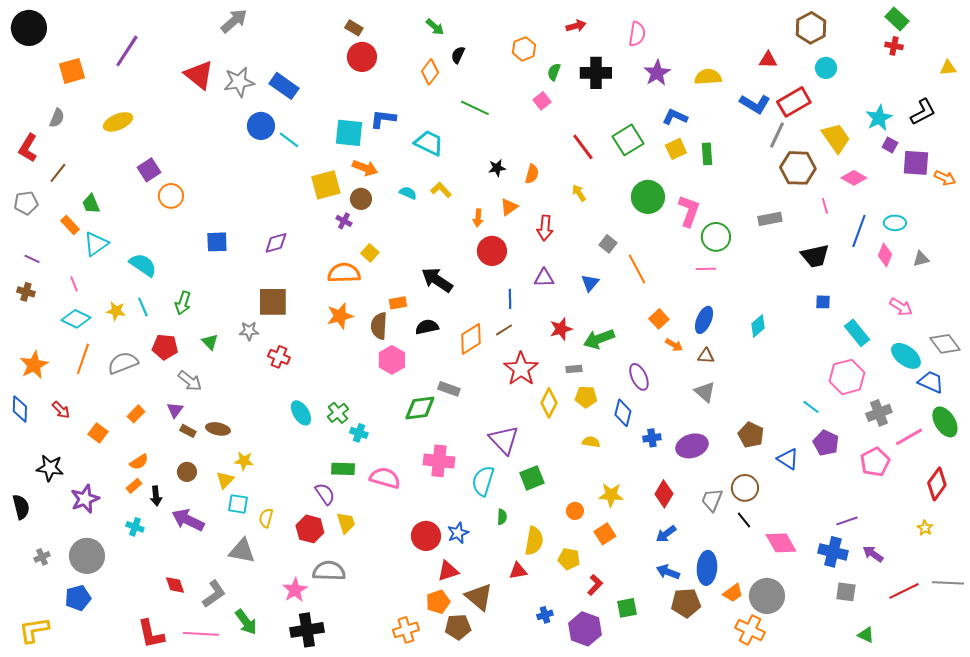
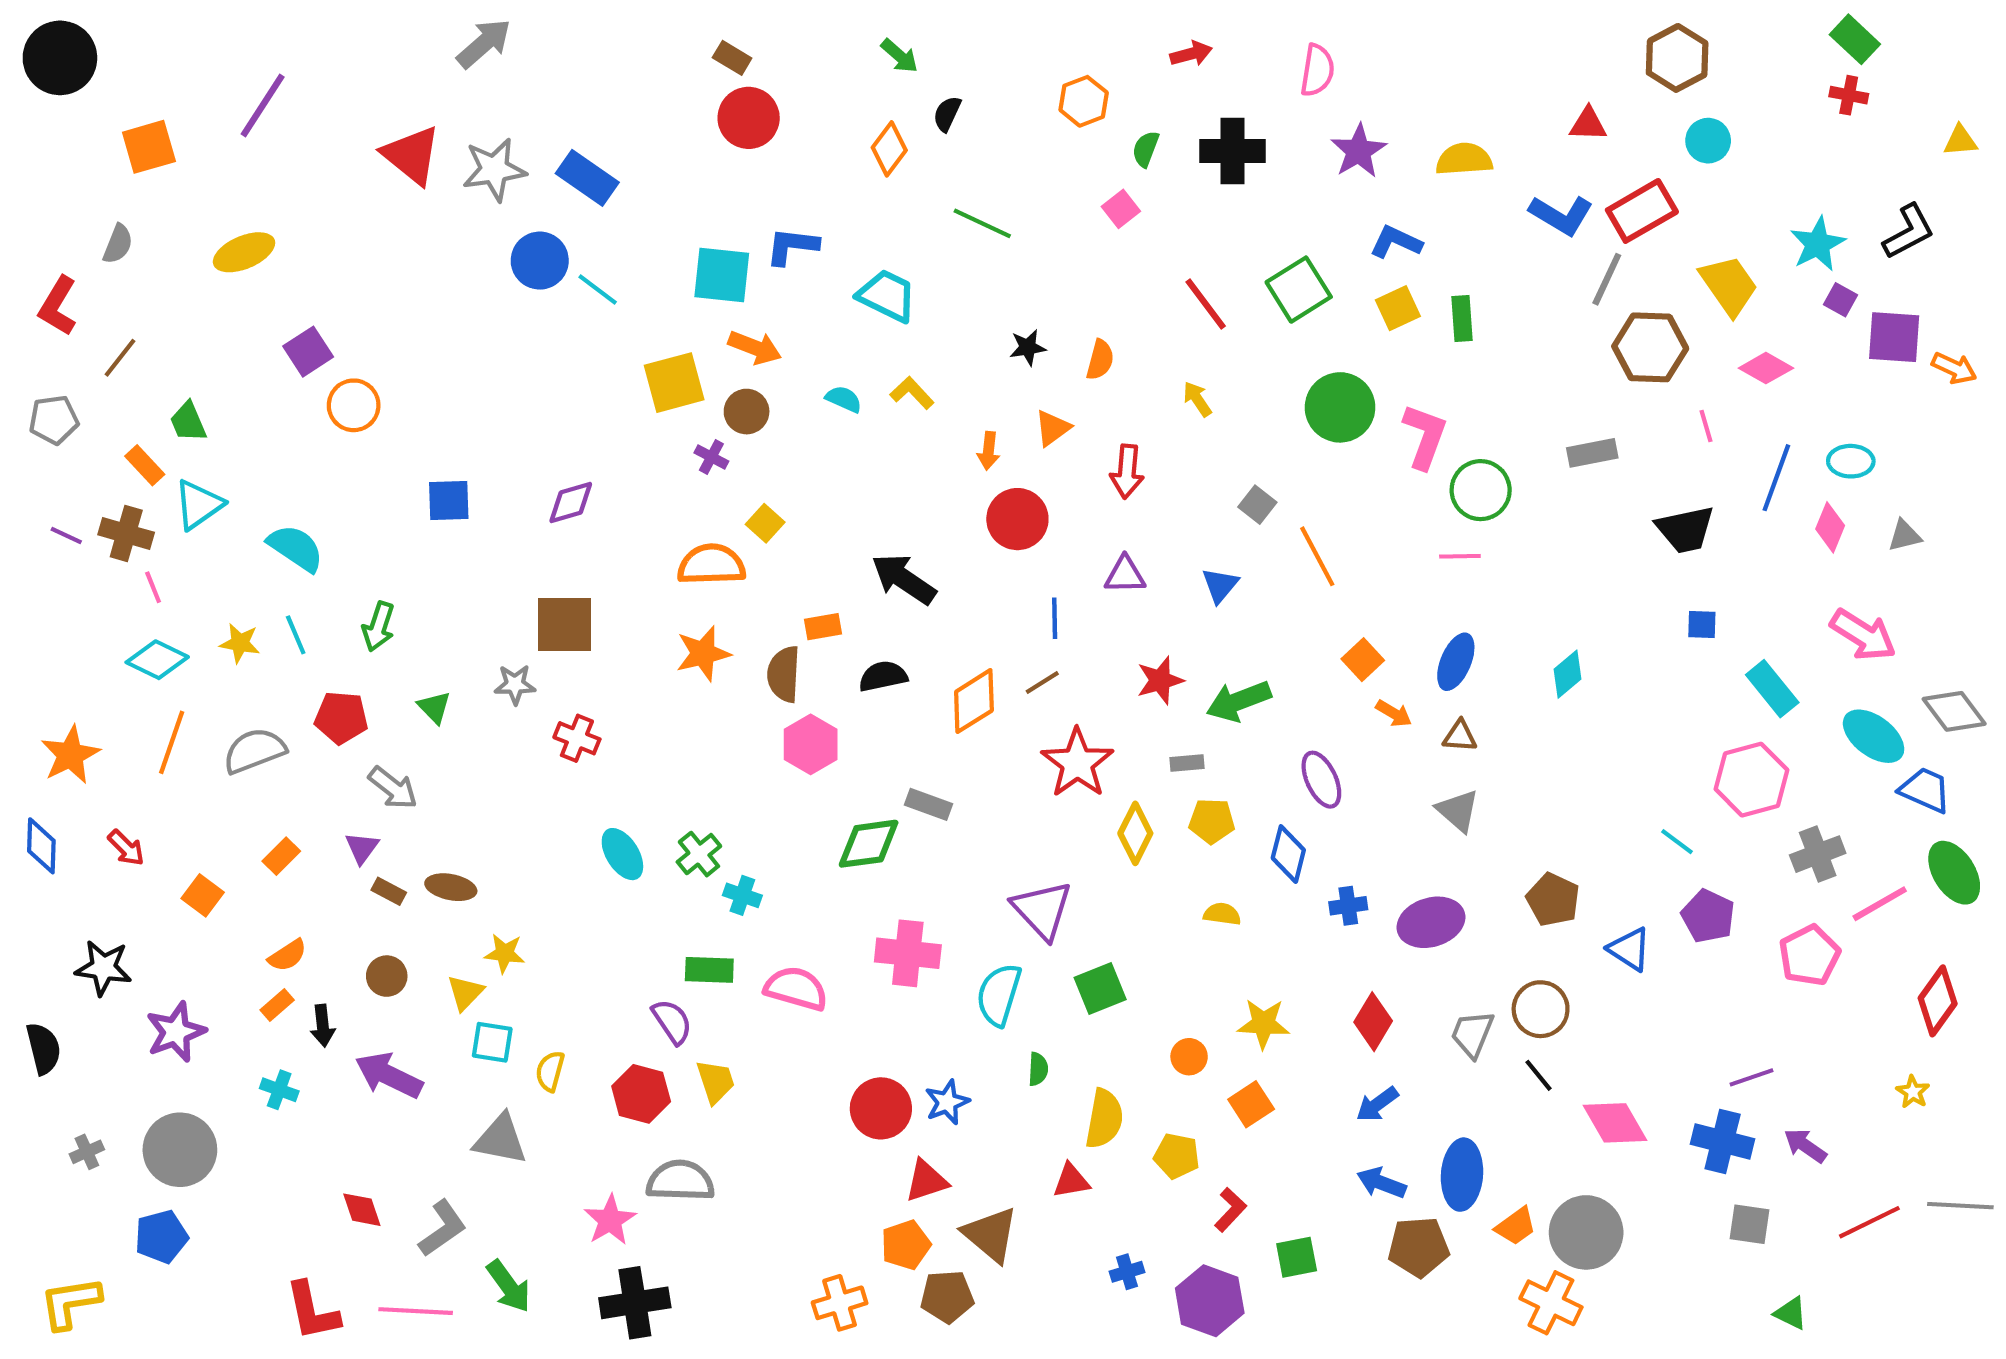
brown cross: (26, 292) -> (126, 534), moved, size x1.4
pink arrow: (901, 307) -> (1863, 635), size x1.4

